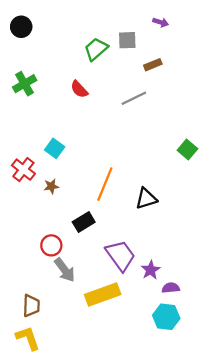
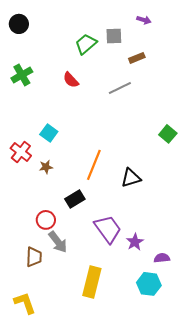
purple semicircle: (171, 288) -> (162, 258), moved
yellow rectangle: (103, 295) -> (92, 282), moved, turned -56
brown trapezoid: (31, 306) -> (34, 257), moved

